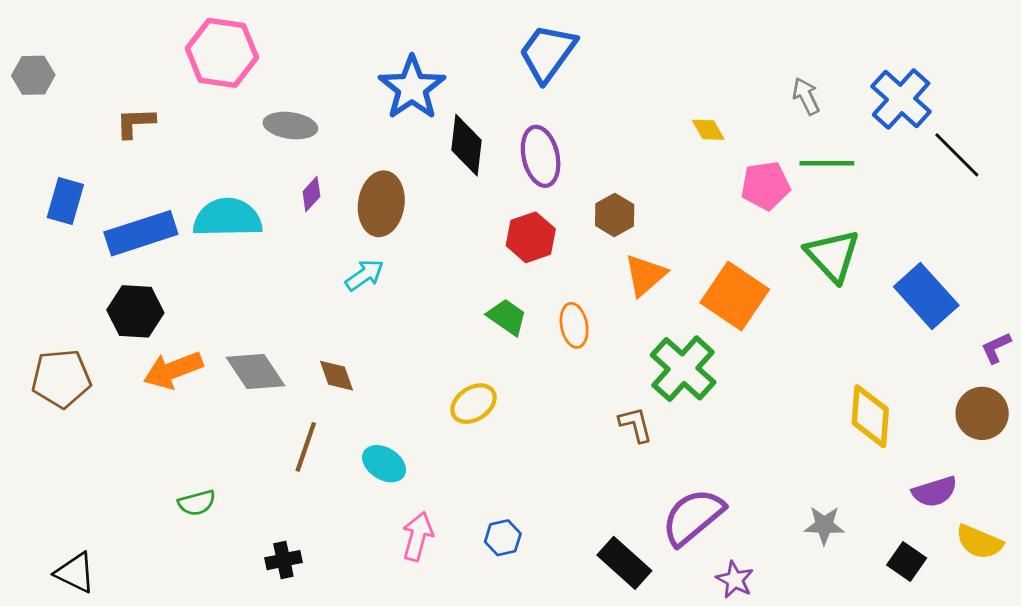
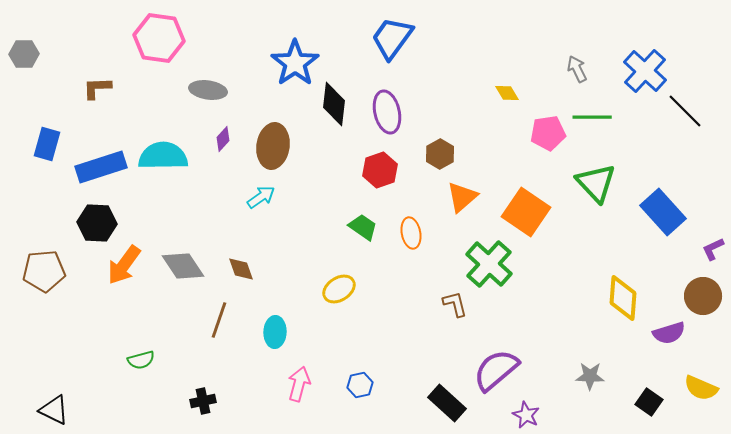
orange arrow: (173, 370) -> (124, 265), turned -33
cyan ellipse: (384, 464) -> (275, 332), turned 60
purple semicircle: (935, 492) -> (669, 333), moved

